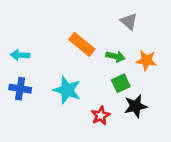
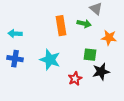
orange rectangle: (82, 44) -> (61, 26), turned 42
green arrow: (115, 56) -> (84, 24), moved
green square: (121, 83) -> (90, 55), turned 32

